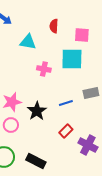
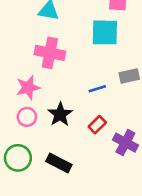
pink cross: (44, 69) -> (50, 53), moved, size x1.6
black star: (37, 111) -> (60, 114), moved

